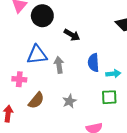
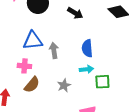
black arrow: (72, 35) -> (75, 13), moved
cyan arrow: (113, 74) -> (86, 69), moved
pink cross: (19, 79) -> (24, 66), moved

